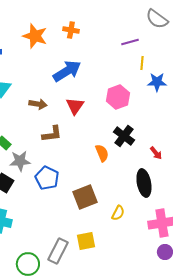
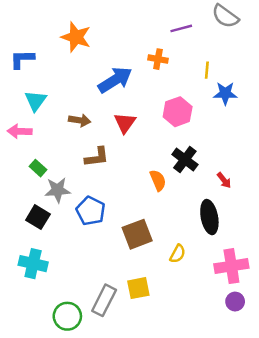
orange cross: (71, 30) -> (158, 59), moved
purple line: (130, 42) -> (181, 28), moved

